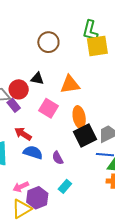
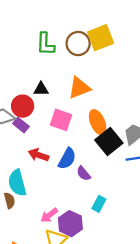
green L-shape: (90, 31) -> (45, 44), moved
brown circle: (48, 42) -> (78, 44), moved
blue semicircle: (33, 152) -> (67, 159), moved, turned 114

